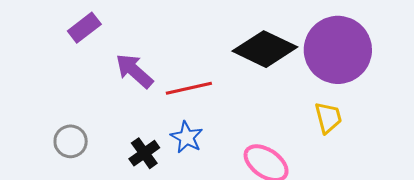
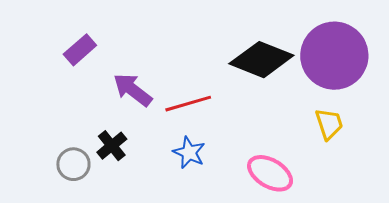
black cross: (144, 153) -> (112, 146), moved

